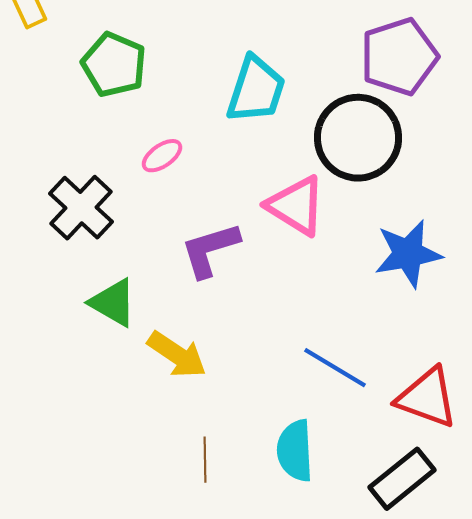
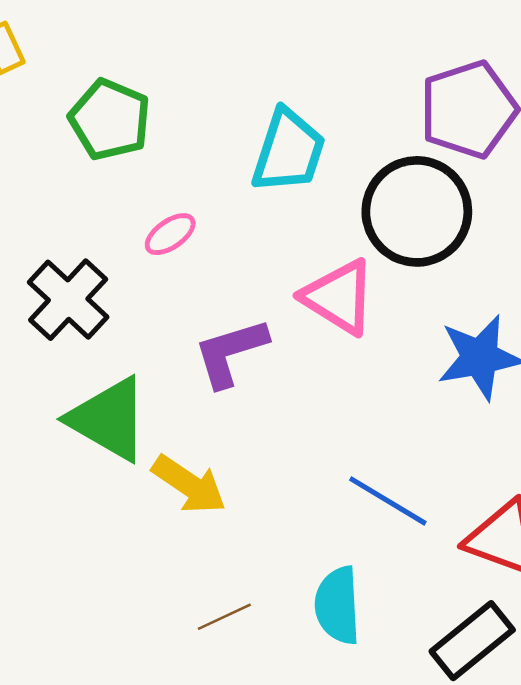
green triangle: (113, 303) -> (108, 419), size x1.4
brown line: (205, 460) -> (224, 617), turned 66

